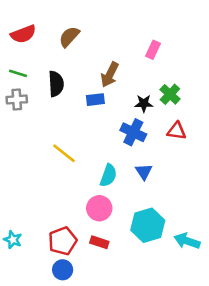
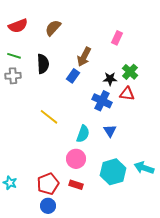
blue rectangle: (95, 100) -> (73, 76), turned -48
red triangle: (177, 131) -> (127, 94), moved
cyan arrow: (187, 241) -> (144, 168), moved

